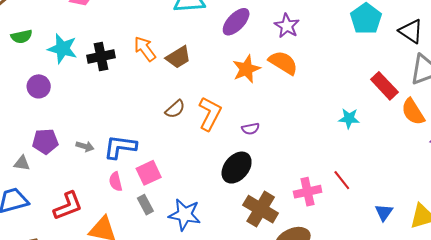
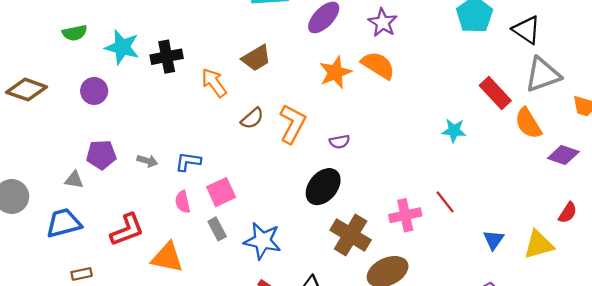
orange arrow: (145, 49) -> (214, 83), moved
blue L-shape: (120, 147) -> (188, 162), size x0.7

